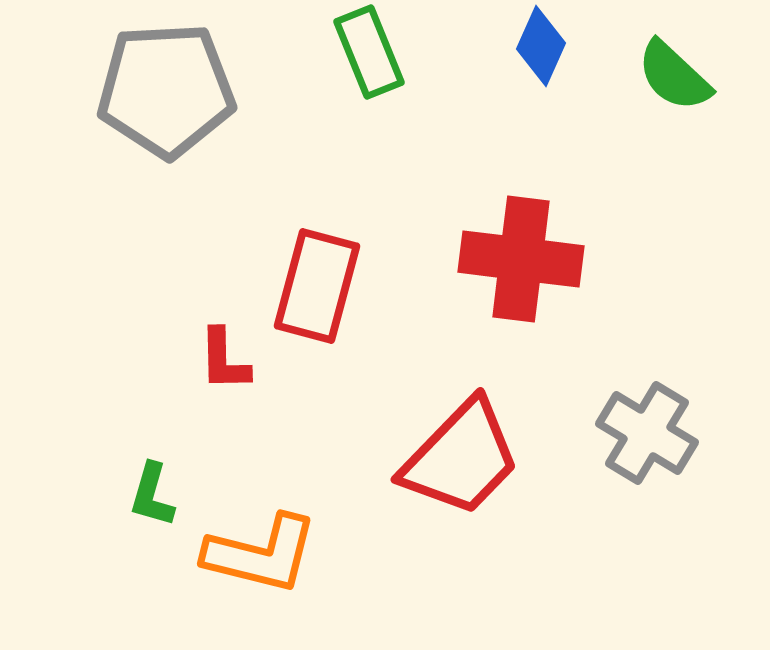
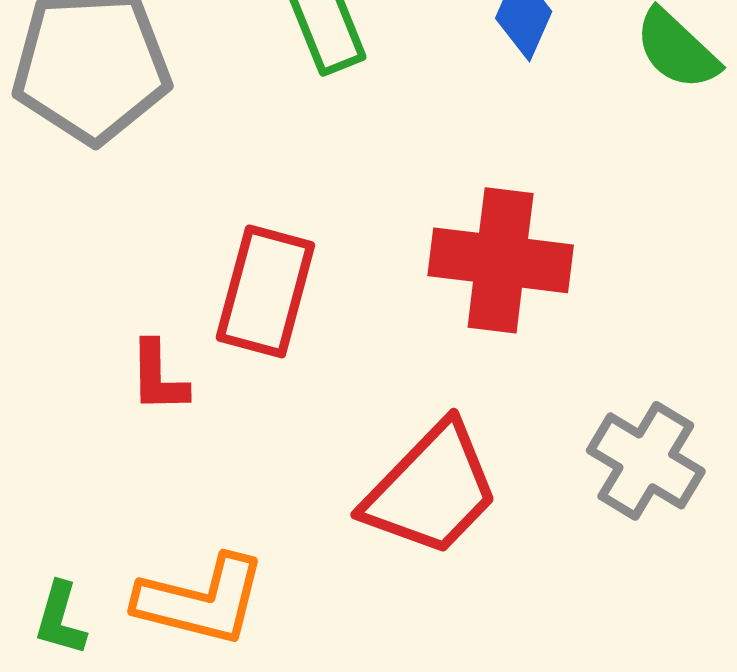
green L-shape: (152, 495) -> (60, 619), moved

